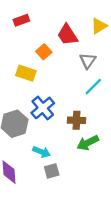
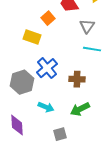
cyan line: (93, 87) -> (92, 49), turned 54
green arrow: (88, 143) -> (80, 109), moved
gray square: (52, 171) -> (60, 134), moved

